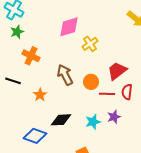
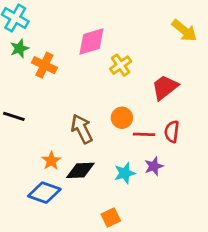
orange cross: (31, 56) -> (44, 65), moved
red trapezoid: (117, 71) -> (165, 87), moved
brown arrow: (65, 75) -> (82, 129), moved
orange star: (40, 95) -> (51, 161), moved

